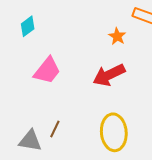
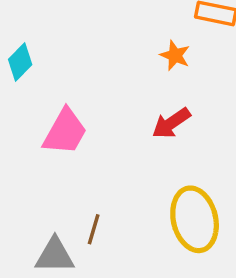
red arrow: (109, 75) -> (171, 123), size x0.7

